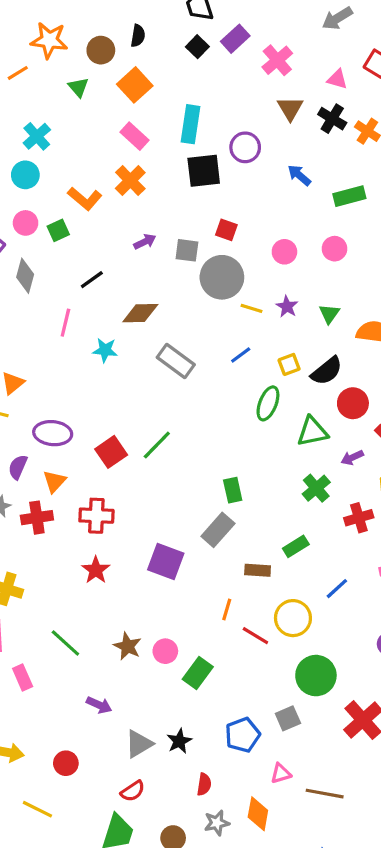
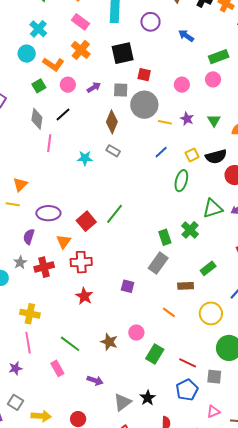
cyan cross: (37, 136) -> (38, 29), moved
black square: (204, 171) -> (123, 53), moved
cyan circle: (25, 175) -> (27, 54), moved
green rectangle: (349, 196) -> (219, 57), moved
pink circle: (26, 223) -> (68, 85), moved
gray diamond: (25, 276) -> (37, 119), moved
brown diamond: (140, 313) -> (112, 122), moved, turned -60
cyan star: (105, 350) -> (85, 158), moved
gray rectangle: (176, 361) -> (113, 151), moved, size x0.6
black semicircle: (327, 371) -> (216, 157), turned 30
green triangle: (312, 432) -> (213, 208), moved
orange triangle: (54, 481) -> (64, 242), moved
green cross: (316, 488) -> (190, 230), moved
purple square: (166, 562) -> (128, 286), size x0.6
orange line: (227, 609) -> (169, 312), turned -64
red line: (255, 636) -> (188, 363), moved
pink circle: (165, 651) -> (136, 333), moved
pink rectangle: (23, 677) -> (57, 368), moved
gray square: (288, 718) -> (214, 377), turned 35

